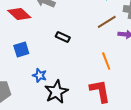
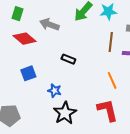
brown line: (107, 22) -> (111, 42), turned -48
blue star: (40, 75) -> (55, 91), moved

